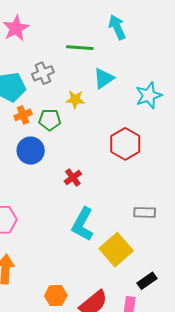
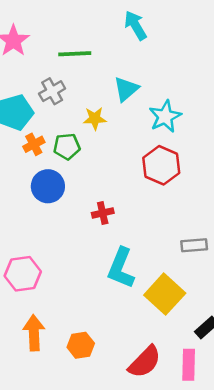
green line: (80, 48) -> (75, 54), moved
cyan star: (149, 95) -> (165, 116), moved
red cross: (73, 177) -> (103, 213), turned 30
orange hexagon: (56, 296) -> (81, 345), moved

